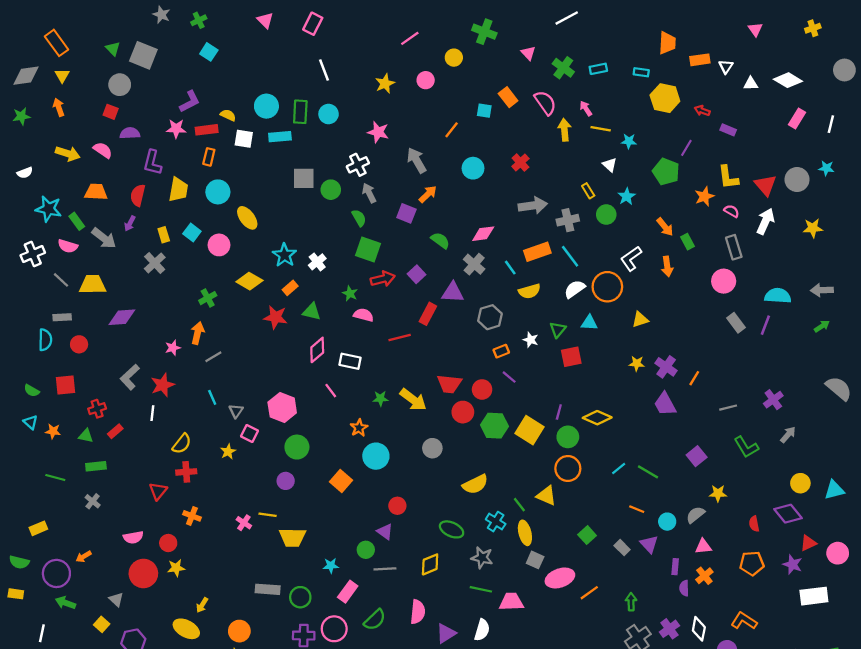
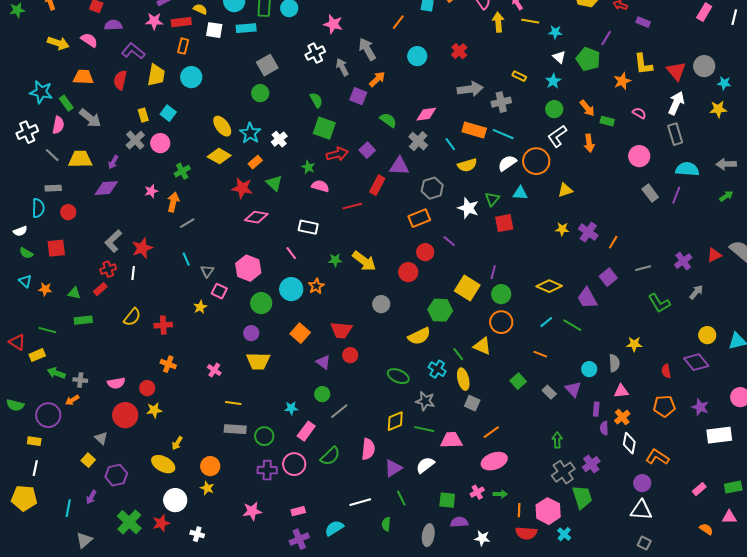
purple L-shape: (152, 163) -> (133, 51), turned 115
white triangle: (610, 165) -> (559, 57), moved
cyan star: (826, 168) -> (724, 83), moved
white semicircle: (25, 173) -> (20, 231), moved
gray square: (304, 178) -> (267, 65), turned -30
green circle: (331, 190) -> (260, 93), moved
yellow rectangle: (588, 191) -> (519, 76), turned -32
gray arrow: (369, 193) -> (342, 67), moved
pink semicircle: (732, 211) -> (639, 113), moved
green circle: (606, 214) -> (554, 109), moved
yellow ellipse: (247, 218) -> (222, 126), moved
purple arrow: (130, 224) -> (113, 162), moved
green rectangle: (688, 242) -> (607, 121), turned -48
pink circle: (219, 245) -> (160, 143), moved
pink semicircle: (68, 246) -> (58, 125), turned -96
gray rectangle: (734, 247) -> (675, 134), moved
orange rectangle: (537, 252) -> (474, 130), turned 35
cyan line: (570, 256) -> (503, 134), turned -30
green triangle: (312, 312) -> (274, 183), turned 30
white star: (531, 340) -> (468, 208), size x1.5
pink star: (173, 348) -> (151, 191), moved
pink diamond: (317, 350) -> (256, 217), moved, turned 50
orange rectangle: (501, 351) -> (419, 218), moved, size x1.5
red trapezoid: (449, 384) -> (341, 330), moved
purple trapezoid: (665, 404) -> (587, 298), moved
red cross: (97, 409) -> (108, 269), moved
yellow diamond: (597, 418) -> (549, 286), moved
green hexagon: (494, 426) -> (440, 310), moved
yellow semicircle: (182, 444) -> (132, 317), moved
cyan circle: (376, 456) -> (291, 289), moved
purple square: (697, 456) -> (608, 277), moved
red triangle: (158, 491) -> (17, 342), moved, turned -36
gray cross: (93, 501) -> (80, 380), moved, turned -32
orange line: (637, 509) -> (540, 354), moved
yellow line: (268, 515) -> (233, 403), moved
gray semicircle: (695, 515) -> (614, 363), turned 126
yellow rectangle: (38, 528) -> (37, 355), moved
purple triangle: (385, 532) -> (323, 362), moved
yellow trapezoid: (292, 537) -> (258, 361), moved
red triangle: (808, 543) -> (714, 255), moved
yellow diamond: (430, 564) -> (395, 421), moved
gray line: (385, 569) -> (339, 411), turned -36
pink ellipse: (560, 578) -> (494, 461), moved
orange line: (589, 593) -> (491, 432), moved
yellow rectangle: (16, 594) -> (34, 441), moved
green arrow: (65, 603) -> (56, 373), moved
white diamond: (699, 629) -> (629, 443), moved
white semicircle: (482, 630) -> (425, 465), turned -144

